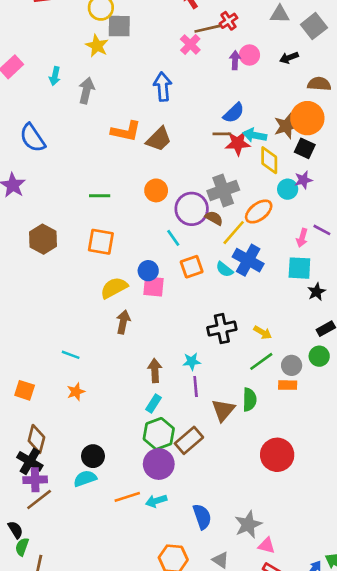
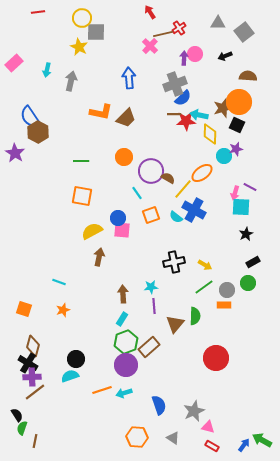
gray cross: (223, 190) -> (175, 84), moved
brown hexagon: (43, 239) -> (38, 132), moved
cyan square: (299, 268) -> (241, 207), moved

